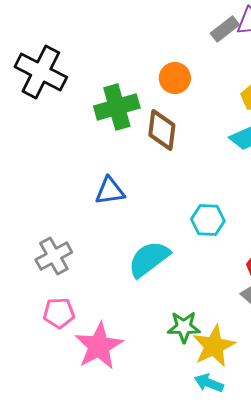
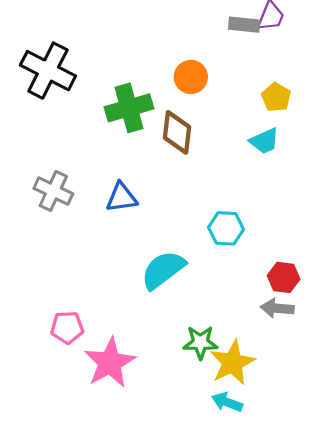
gray rectangle: (225, 29) -> (244, 25), turned 44
gray cross: (54, 256) -> (53, 191), moved, turned -36

